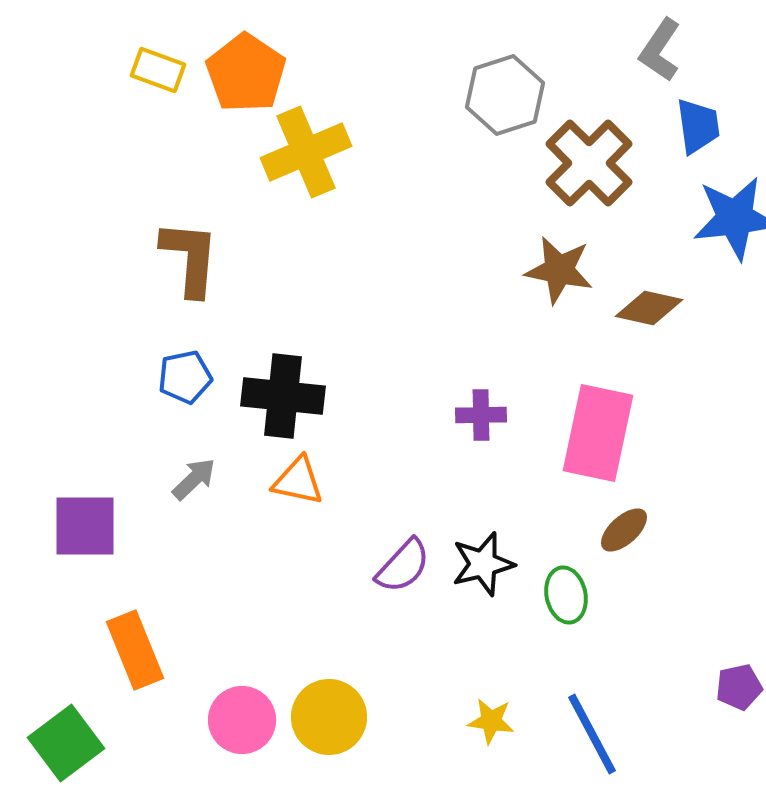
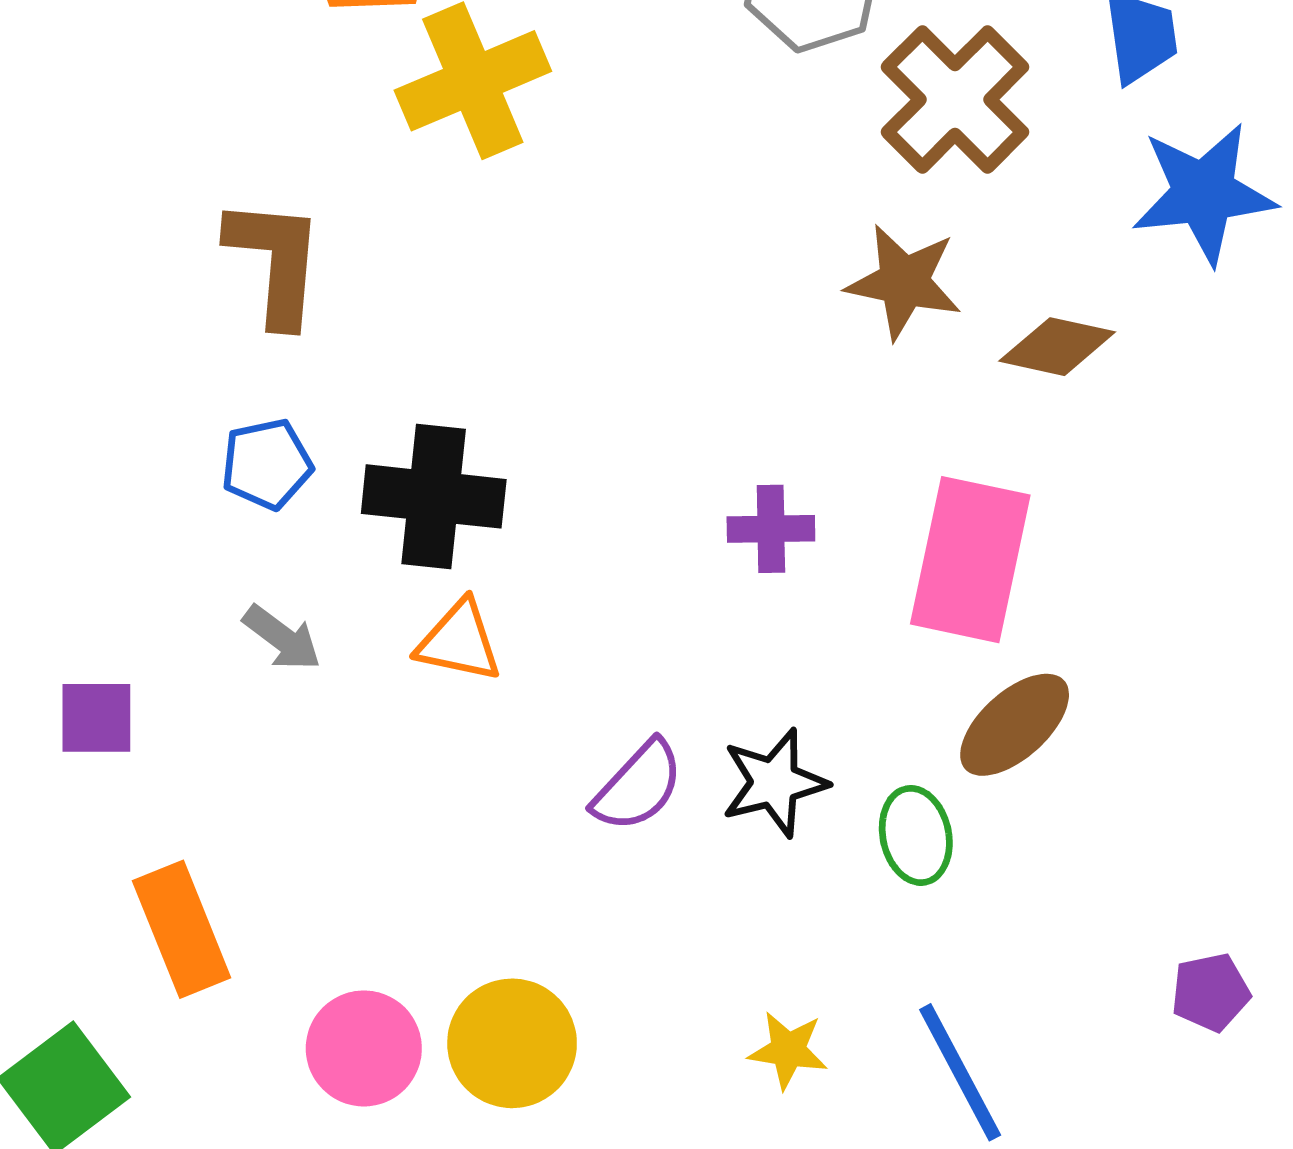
gray arrow: (194, 479) -> (282, 638), turned 81
purple square: (85, 526) -> (96, 718), size x0.7
brown ellipse: (624, 530) -> (1015, 725), size x1.4

